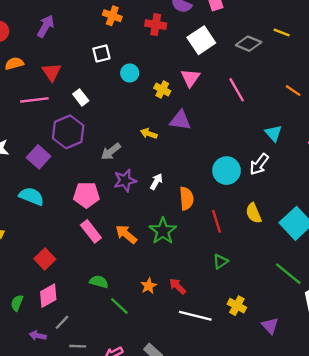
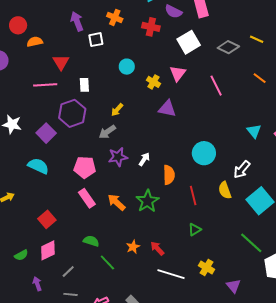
purple arrow: (46, 26) -> (77, 21), moved, turned -54
white square: (101, 53) -> (96, 40), moved
orange semicircle: (14, 63) -> (35, 42), moved
orange line: (293, 91) -> (260, 78), moved
white rectangle: (81, 97) -> (84, 85), turned 32
cyan triangle: (273, 133) -> (254, 131), moved
yellow arrow: (149, 134) -> (117, 110), moved, turned -72
white arrow: (259, 164) -> (242, 169), moved
green semicircle: (17, 303) -> (21, 255), turned -144
gray line: (62, 322) -> (68, 272), moved
purple arrow: (38, 336) -> (37, 284), turned 56

